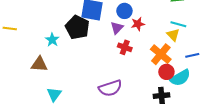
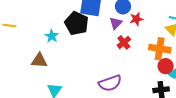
red cross: (125, 47) -> (124, 42), turned 32
orange cross: (161, 54) -> (160, 49), turned -30

